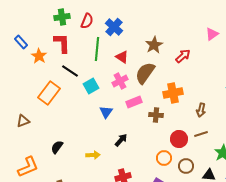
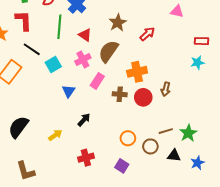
pink triangle: (212, 34) -> (177, 11), turned 48
pink rectangle: (134, 102) -> (97, 81), turned -35
brown line: (201, 134) -> (166, 131), moved
red circle: (179, 139) -> (143, 97), moved
black semicircle: (57, 147) -> (18, 127), size x1.6
yellow arrow: (93, 155) -> (55, 135), turned -32

